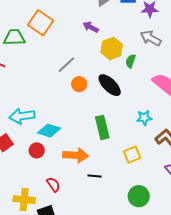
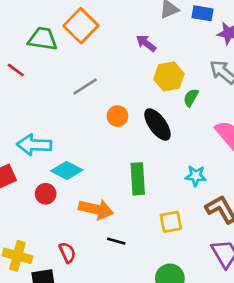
gray line: (66, 65) -> (85, 86), moved
red semicircle: (53, 185) -> (67, 253), moved

